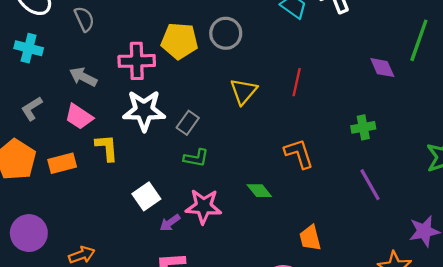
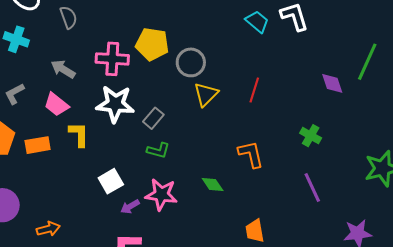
gray circle: (226, 33) -> (191, 62), moved
green cross: (363, 127) -> (311, 136), turned 35

